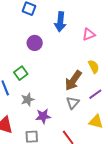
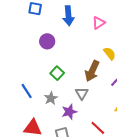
green square: (21, 73) -> (57, 73), moved
gray triangle: (73, 103) -> (82, 93), moved

